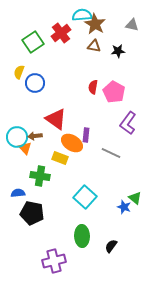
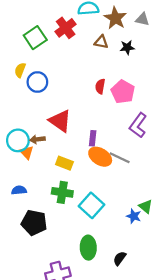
brown star: (95, 24) -> (115, 18), moved
orange ellipse: (72, 143) -> (100, 157), moved
green cross: (40, 176) -> (62, 192), moved
blue semicircle: (18, 193) -> (19, 190), moved

